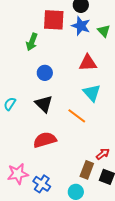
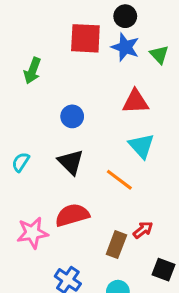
green arrow: (32, 42) -> (32, 71), moved
red arrow: (103, 154) -> (143, 230), moved
brown rectangle: (87, 170) -> (116, 245), moved
pink star: (18, 174) -> (32, 233), moved

